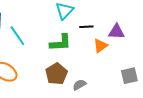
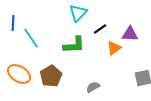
black line: (86, 27) -> (100, 29), turned -32
brown pentagon: (56, 74) -> (51, 76), moved

